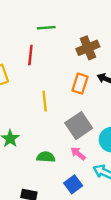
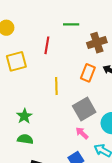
green line: (46, 28) -> (71, 24), moved
green semicircle: (46, 157) -> (25, 139), moved

